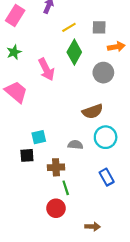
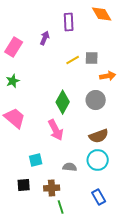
yellow line: (69, 27) -> (73, 60), moved
green diamond: (74, 52) -> (63, 102), moved
pink arrow: (46, 69) -> (56, 130), moved
brown semicircle: (93, 111) -> (99, 136), moved
black square: (27, 155) -> (24, 185), moved

